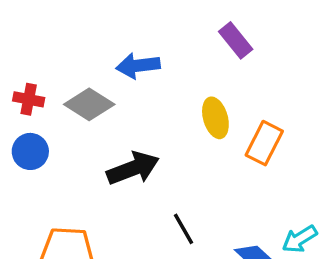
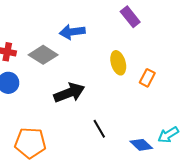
orange rectangle: (264, 143) -> (147, 78), size x0.7

